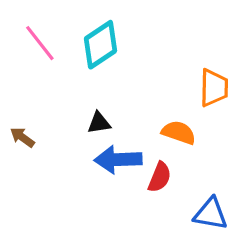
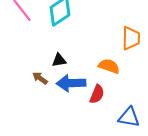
brown arrow: (22, 137) -> (40, 78), moved

